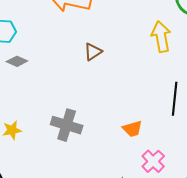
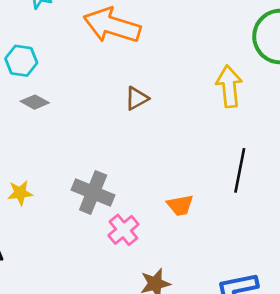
pink cross: (153, 161) -> (123, 230), moved

